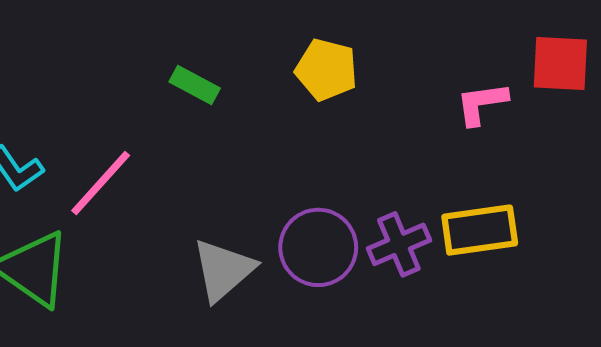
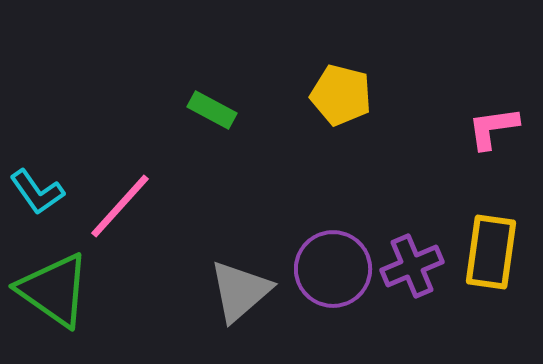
yellow rectangle: (480, 230) -> (491, 252), turned -74

